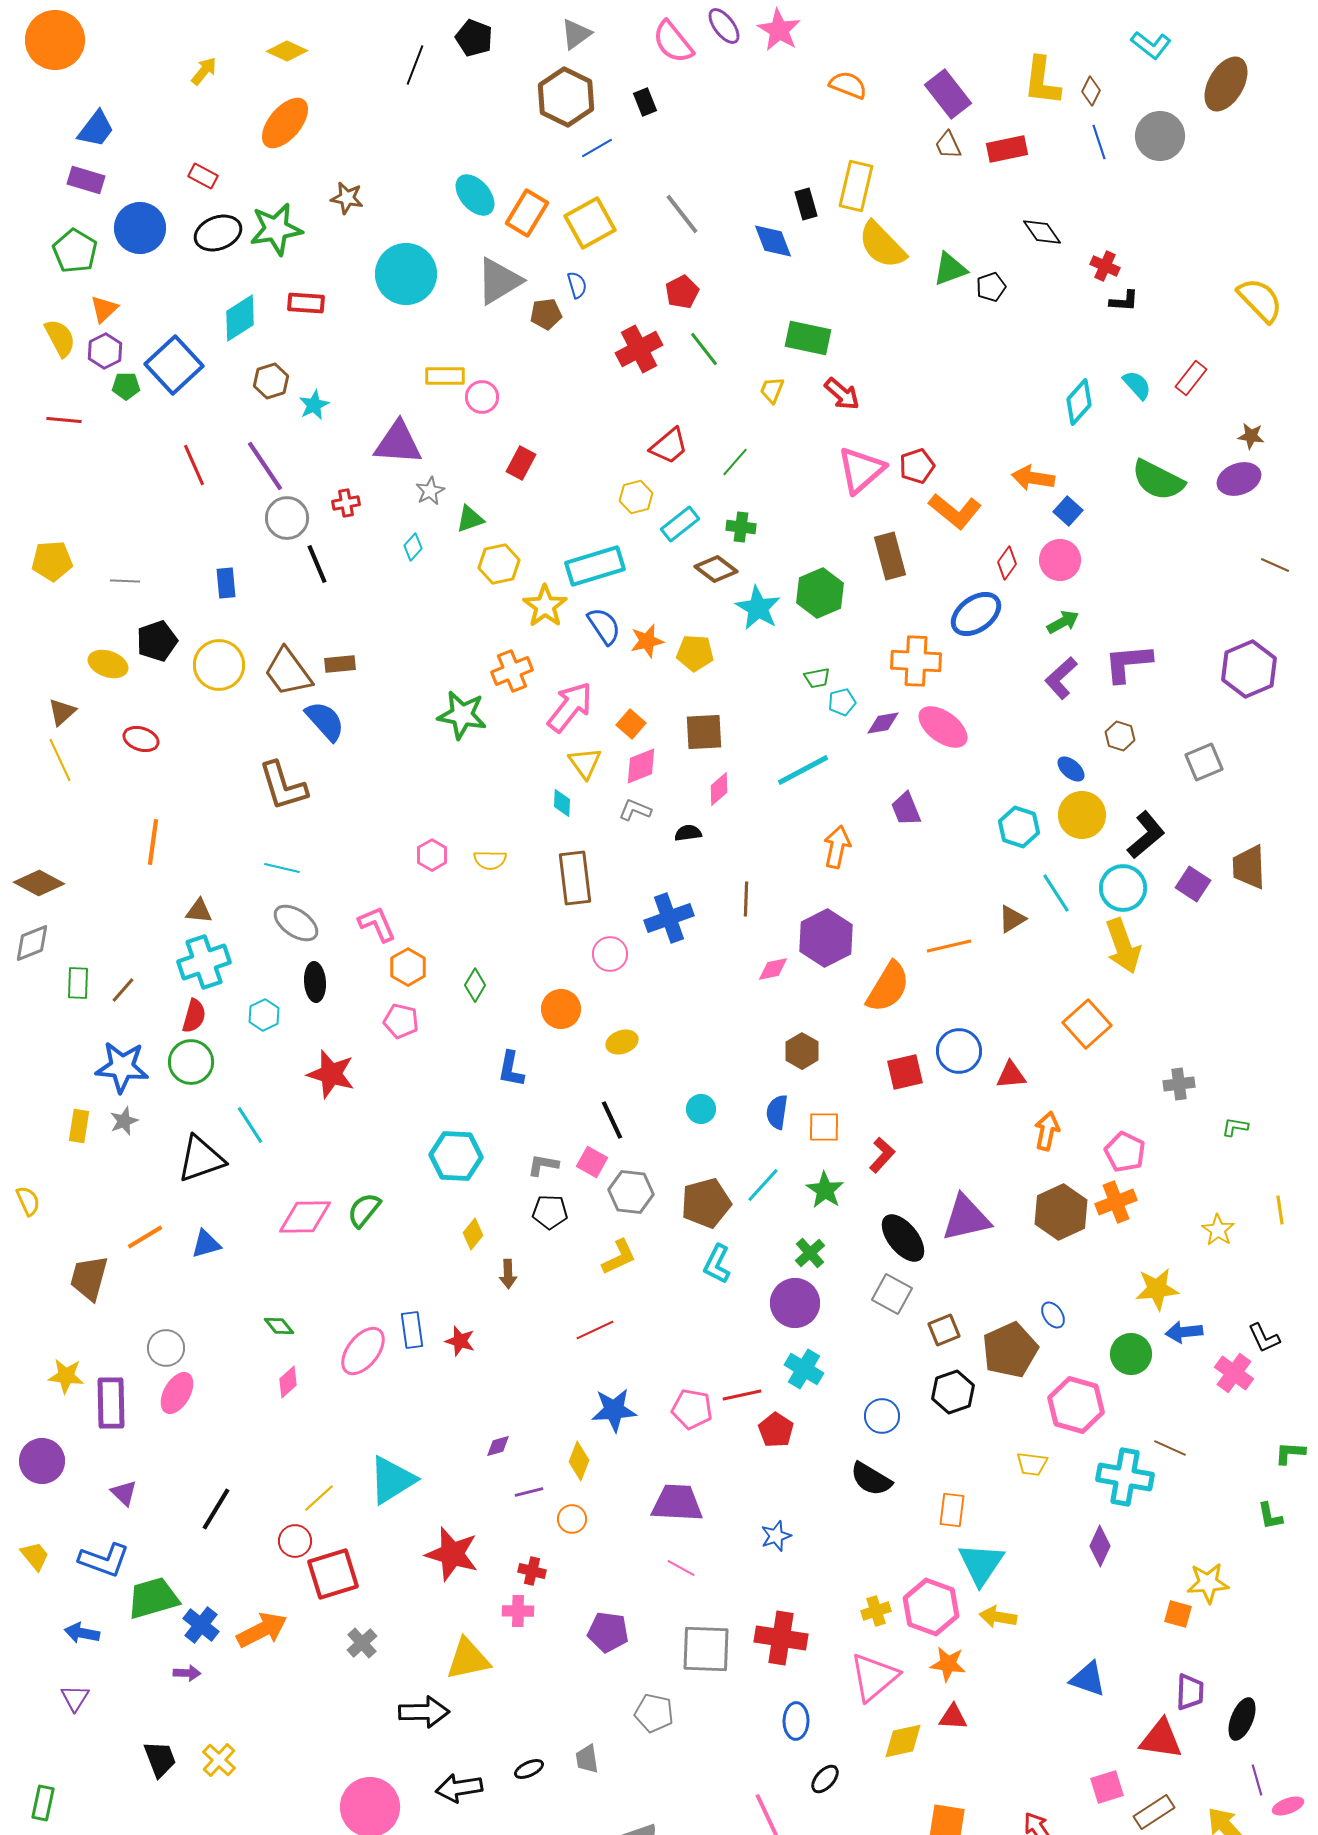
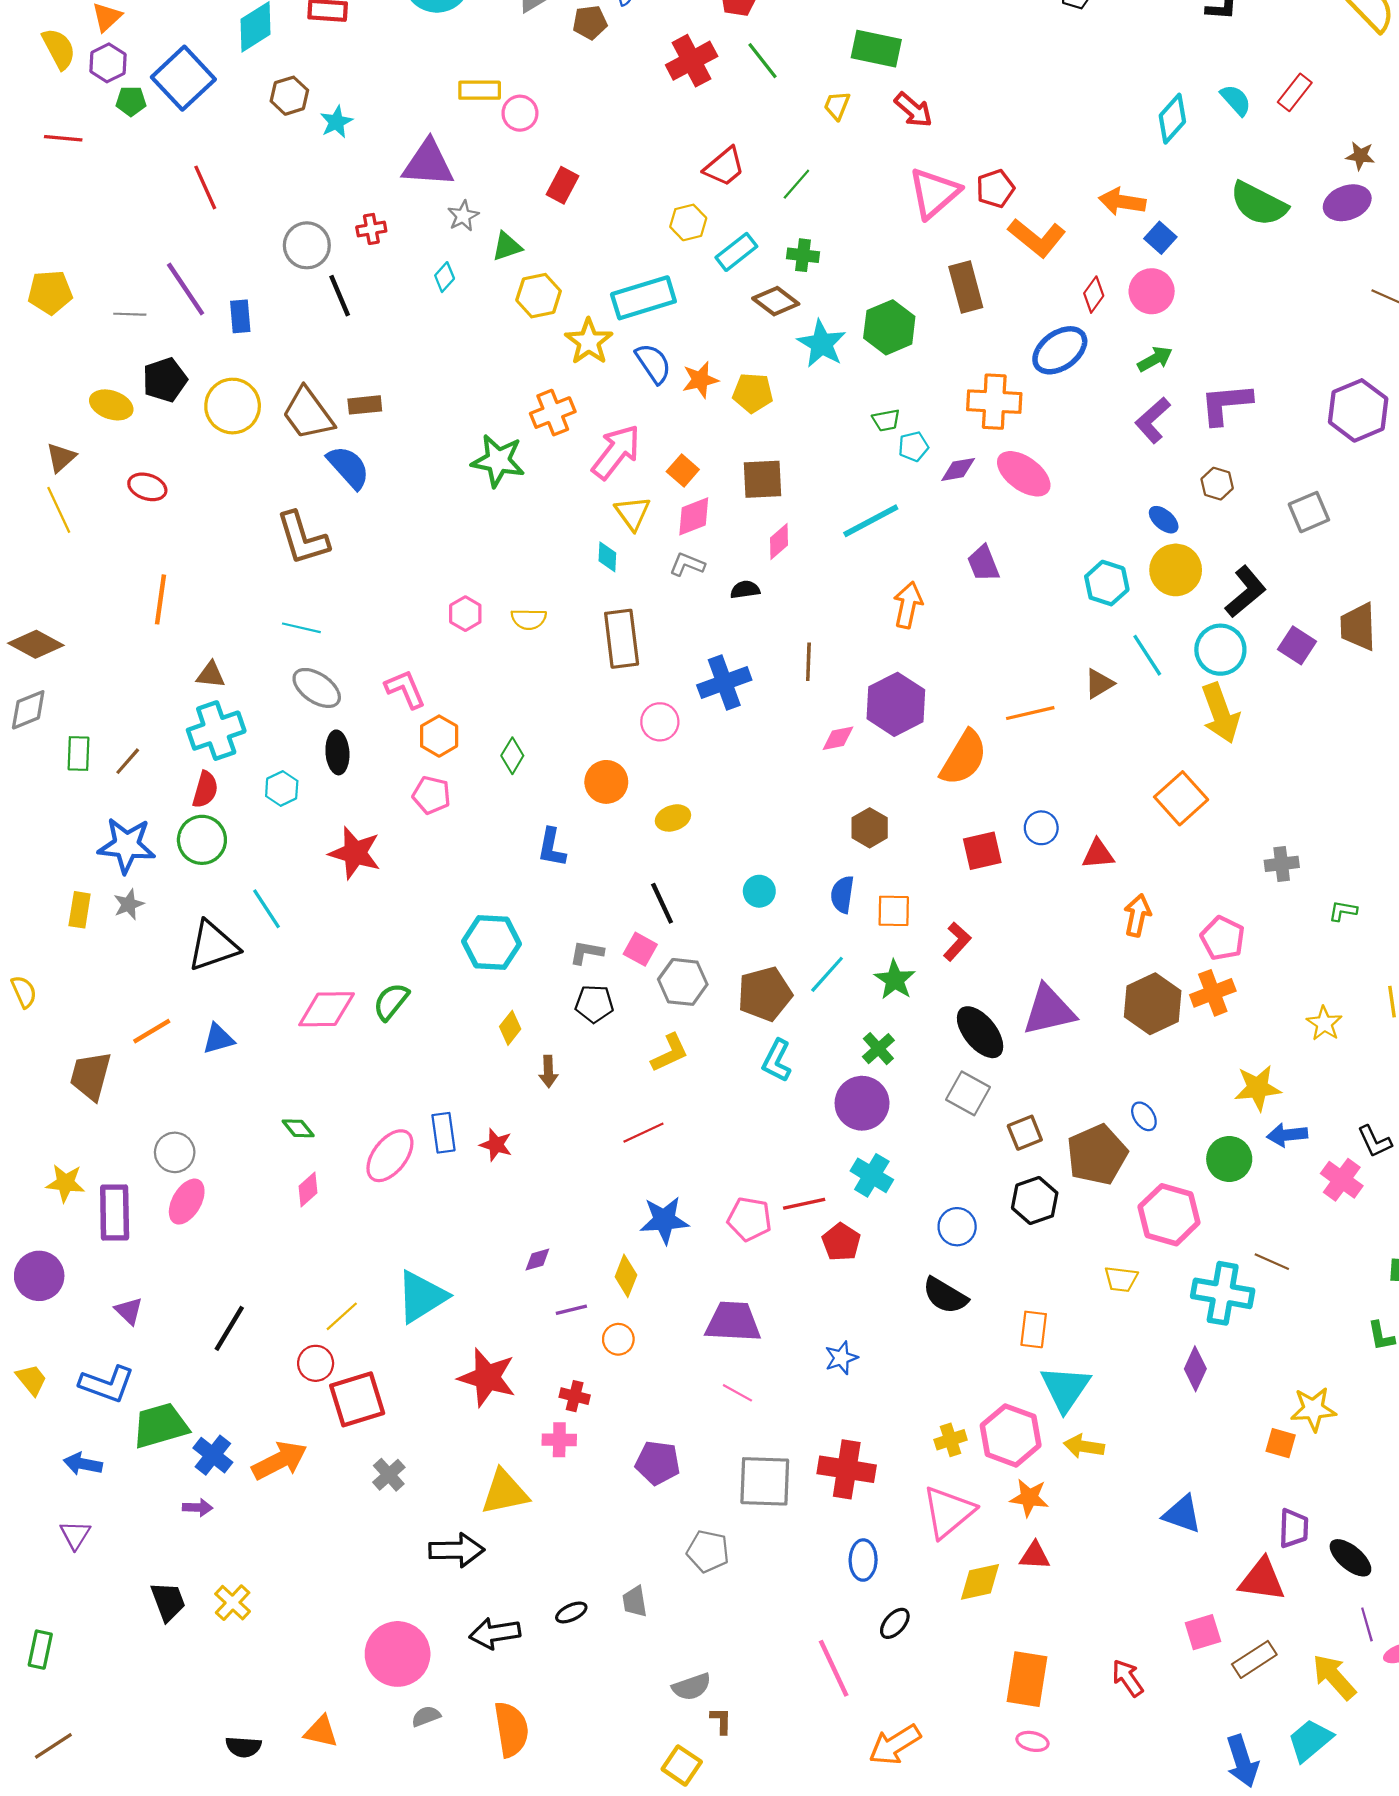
purple line: (265, 466) -> (186, 289), moved
blue circle: (959, 1051) -> (1041, 828), size x0.7
black ellipse: (1242, 1719) -> (1350, 1558), turned -72

